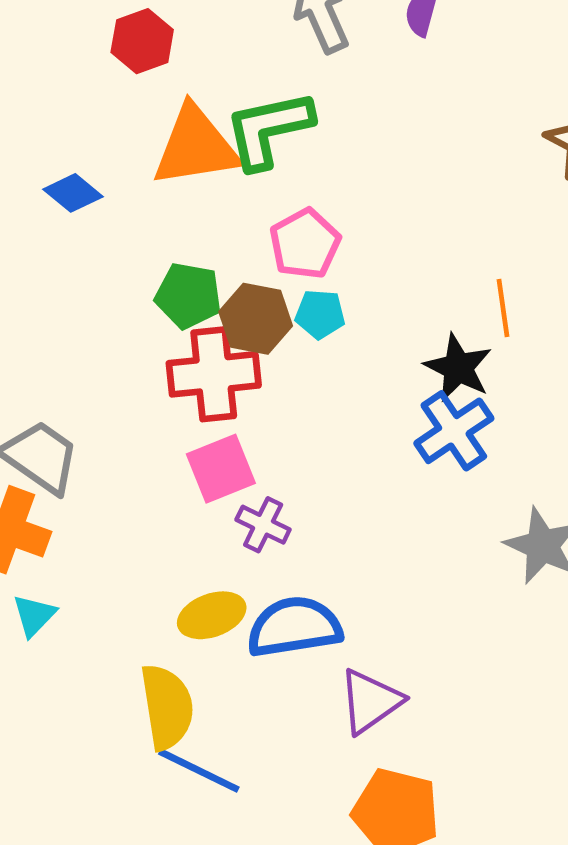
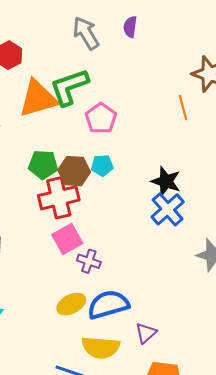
pink pentagon: (305, 244) -> (101, 118), moved
orange line: (503, 308) -> (183, 108), moved
purple triangle: (370, 701) -> (146, 333), size x0.7
yellow semicircle: (167, 707) -> (101, 347), moved, turned 111

